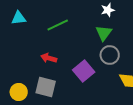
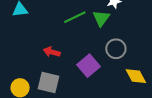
green line: (58, 25) -> (75, 17), moved
green triangle: (104, 33) -> (101, 18), moved

